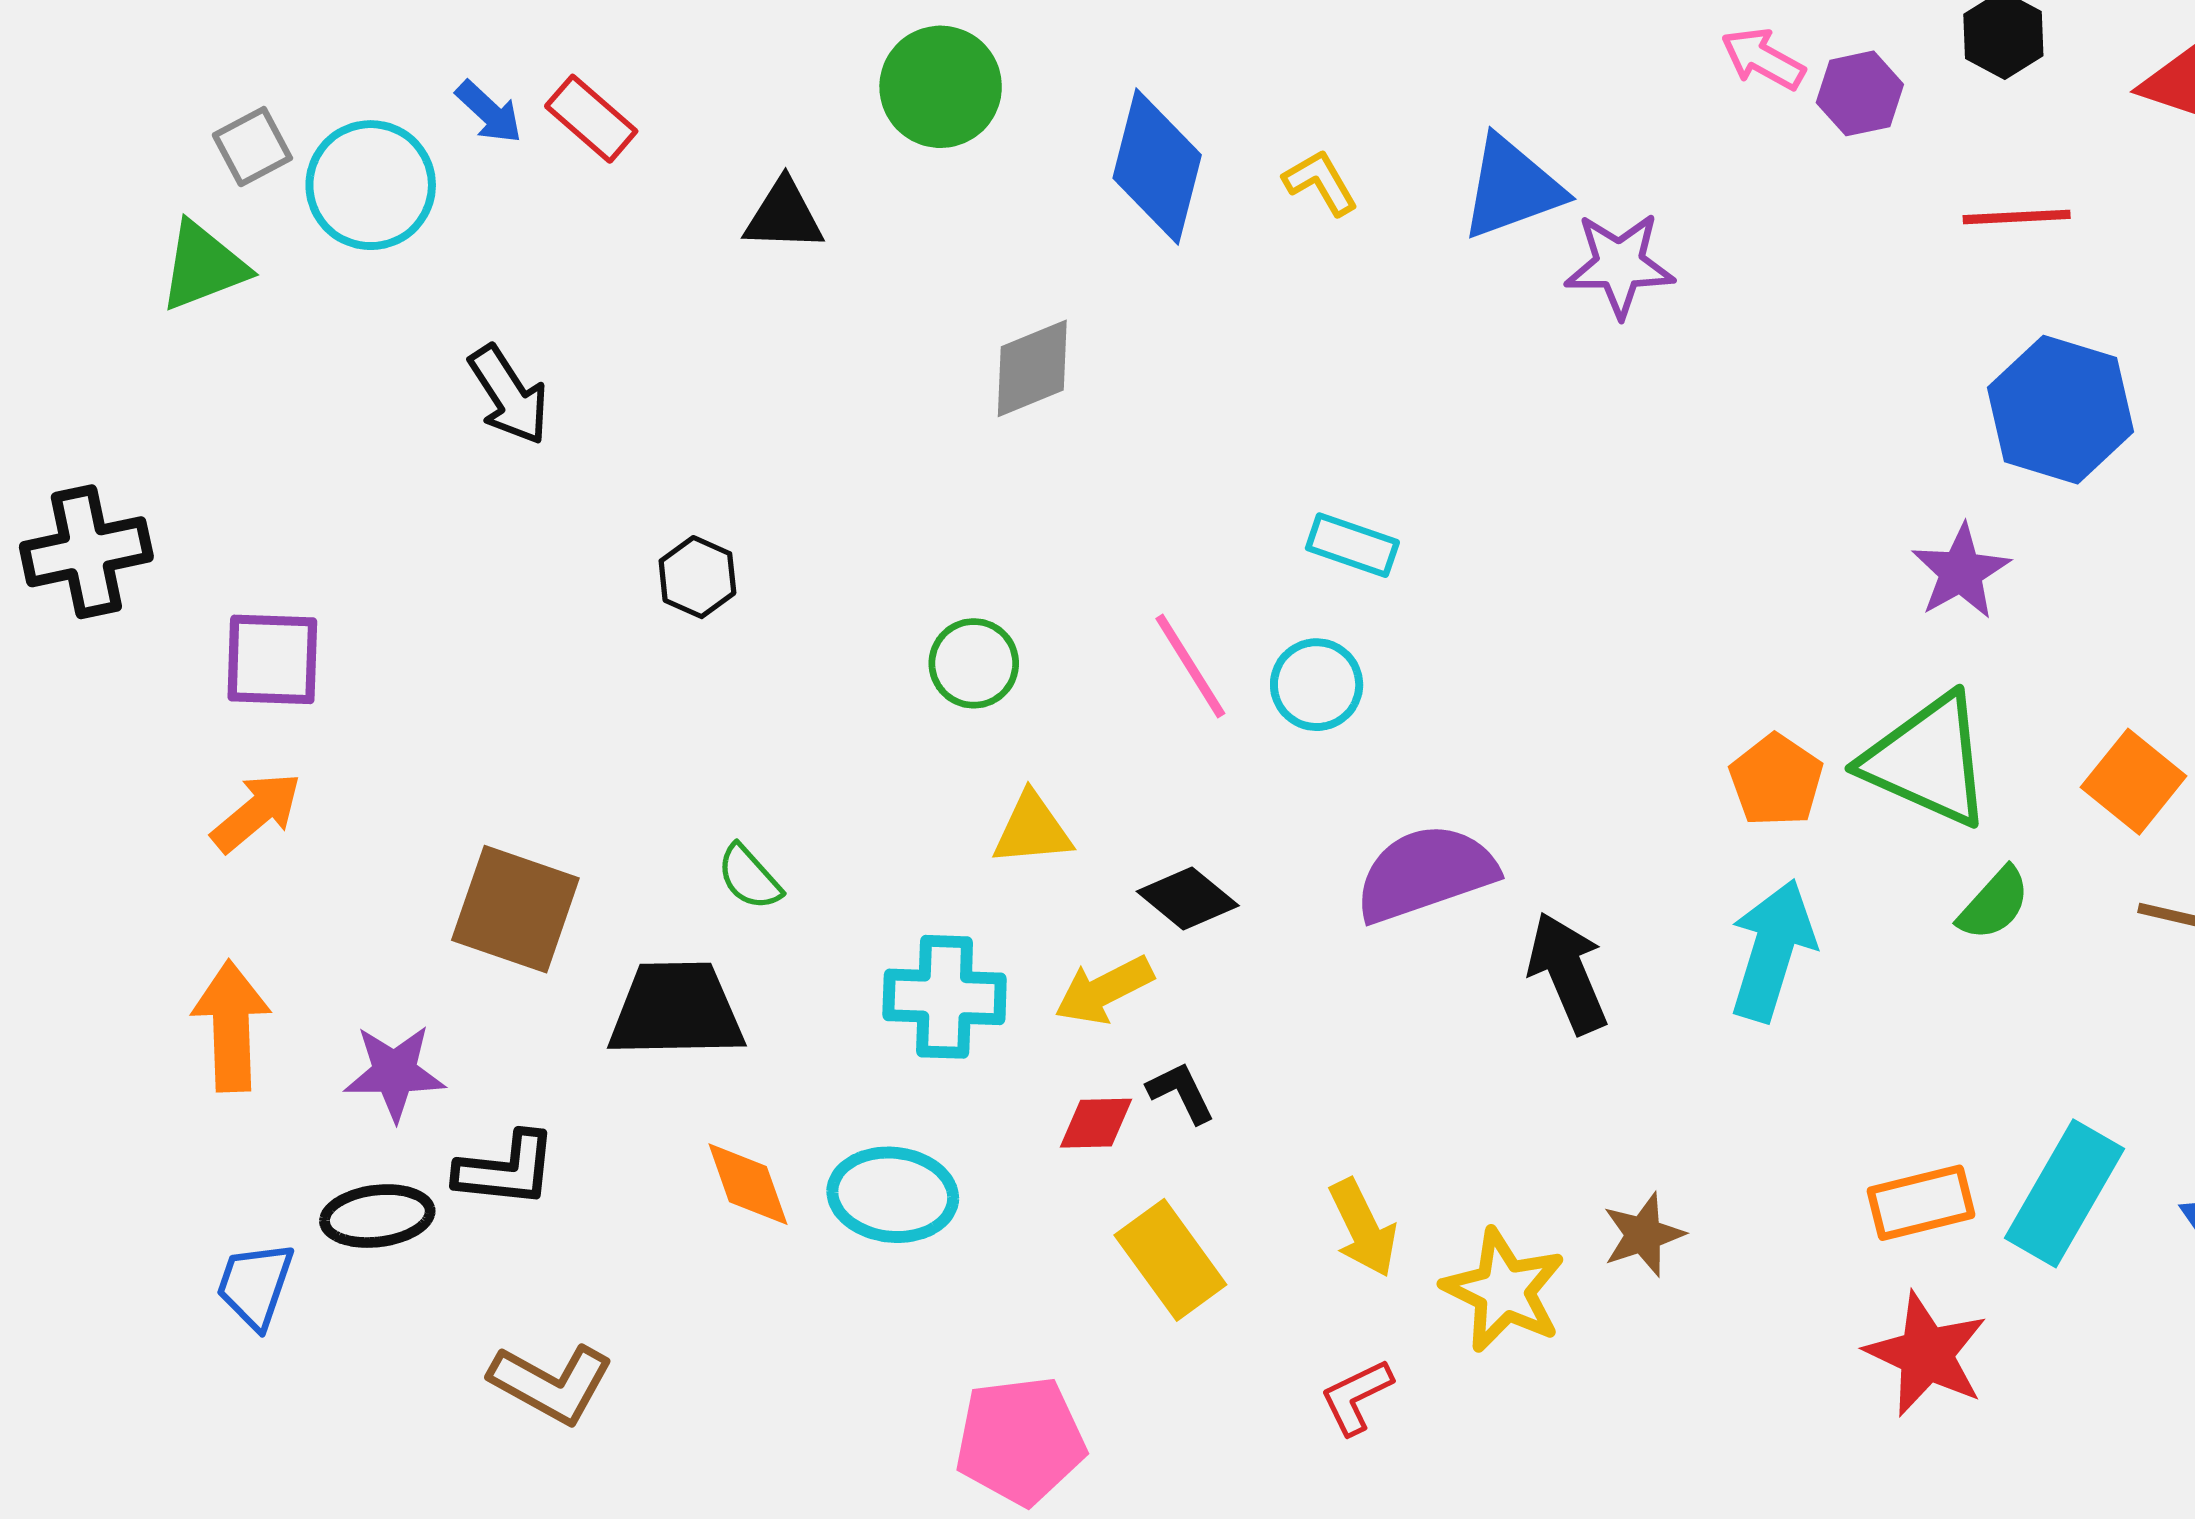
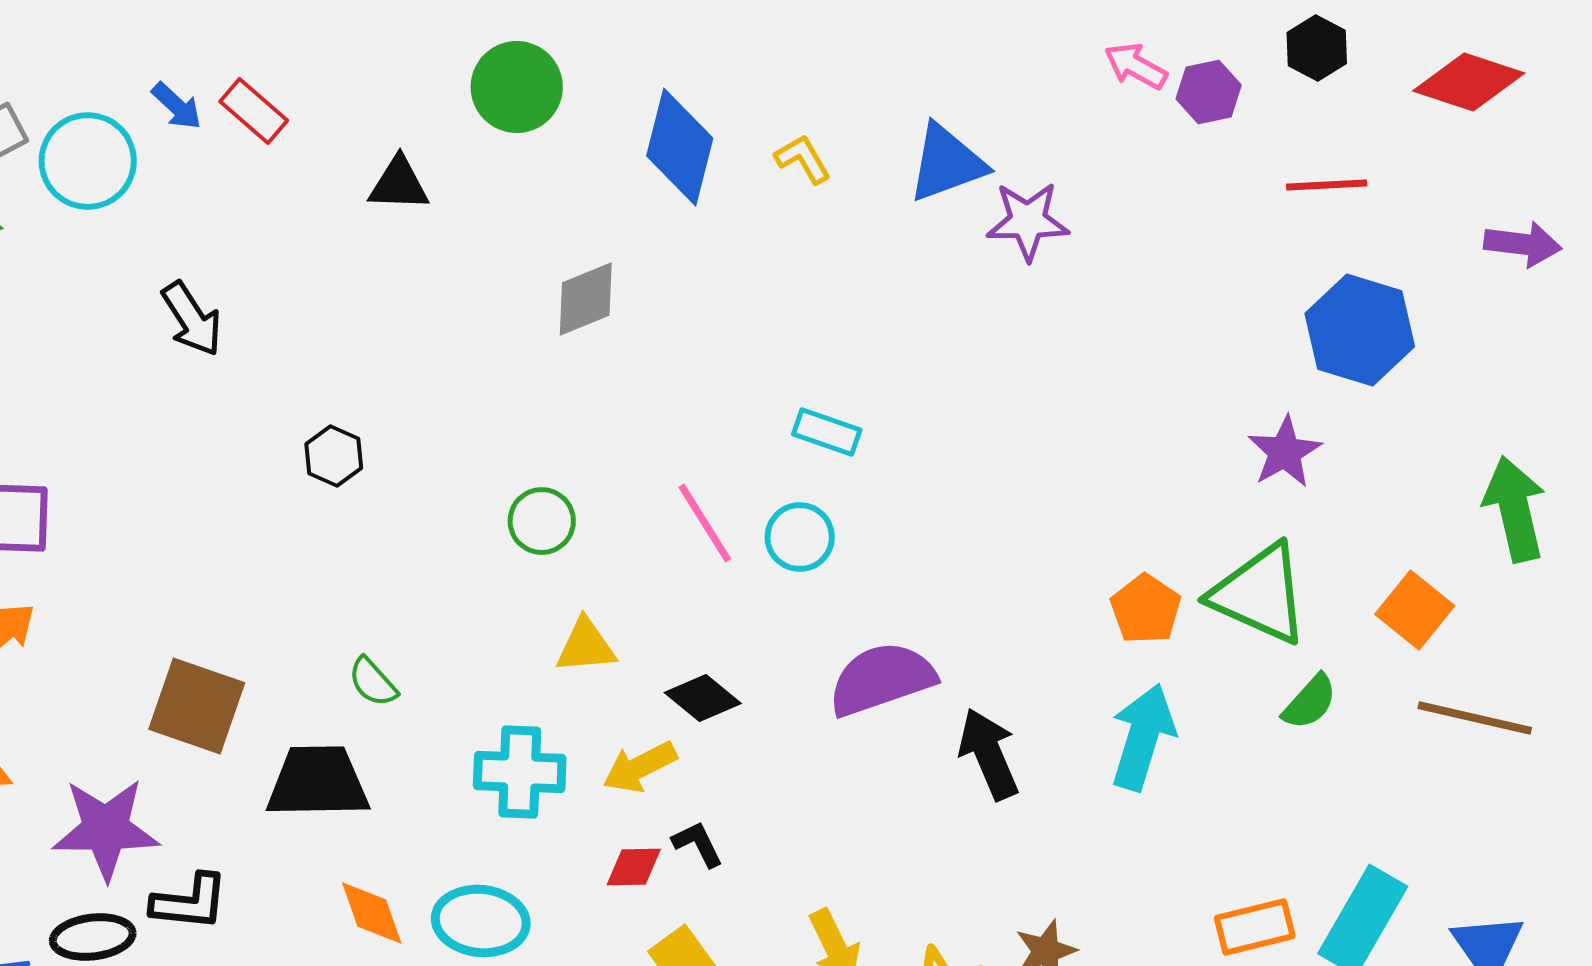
purple star: (395, 1073) -> (106, 829), size x1.4

